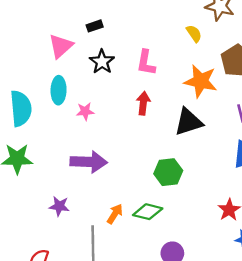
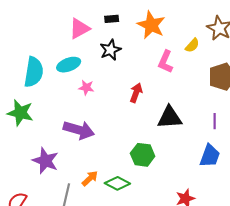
yellow semicircle: (194, 33) -> (192, 45), turned 63
pink L-shape: (146, 63) -> (165, 62), moved
orange star: (201, 81) -> (151, 25), moved
cyan ellipse: (59, 90) -> (69, 65), turned 55
purple star: (59, 206) -> (45, 161), size x1.5

